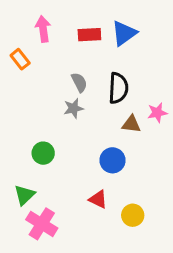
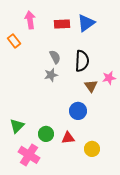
brown triangle: (131, 124) -> (91, 86), turned 48
green circle: (43, 153) -> (46, 134), moved
green triangle: (24, 195) -> (17, 126), moved
red triangle: (98, 199) -> (68, 138), turned -32

